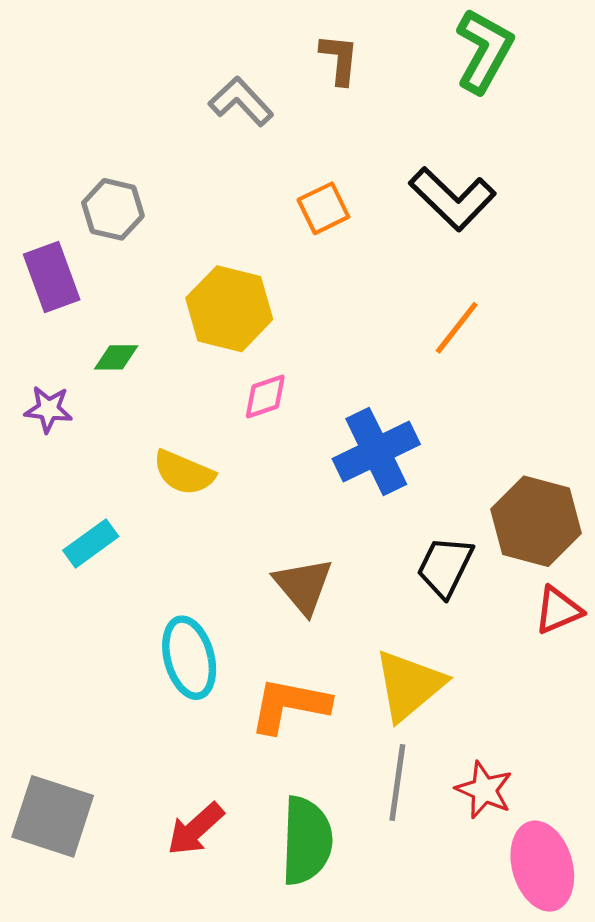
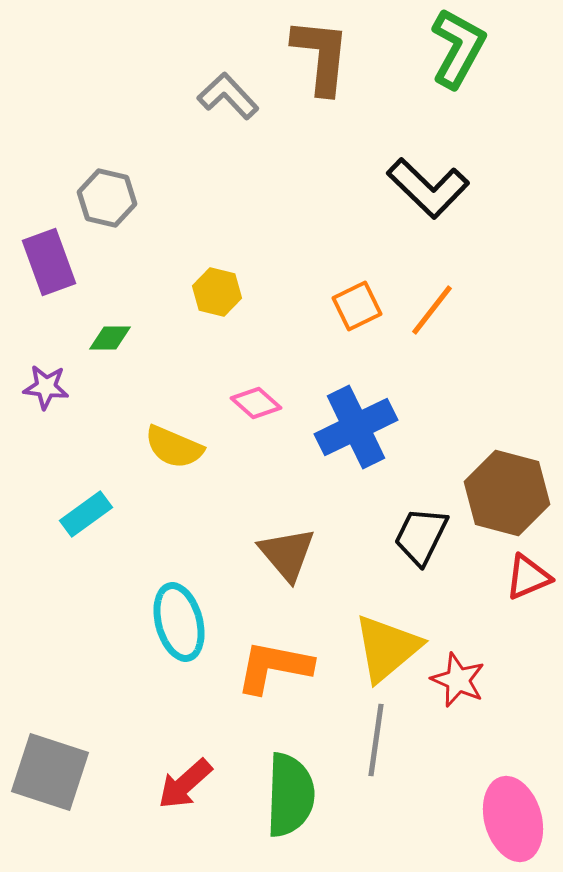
brown L-shape: (339, 59) -> (321, 56), size x1.6
orange square: (323, 208) -> (357, 306), moved
yellow hexagon: (229, 309) -> (217, 292), size x0.6
pink diamond: (265, 396) -> (256, 403), moved, turned 60
red star: (484, 790) -> (458, 680), moved

